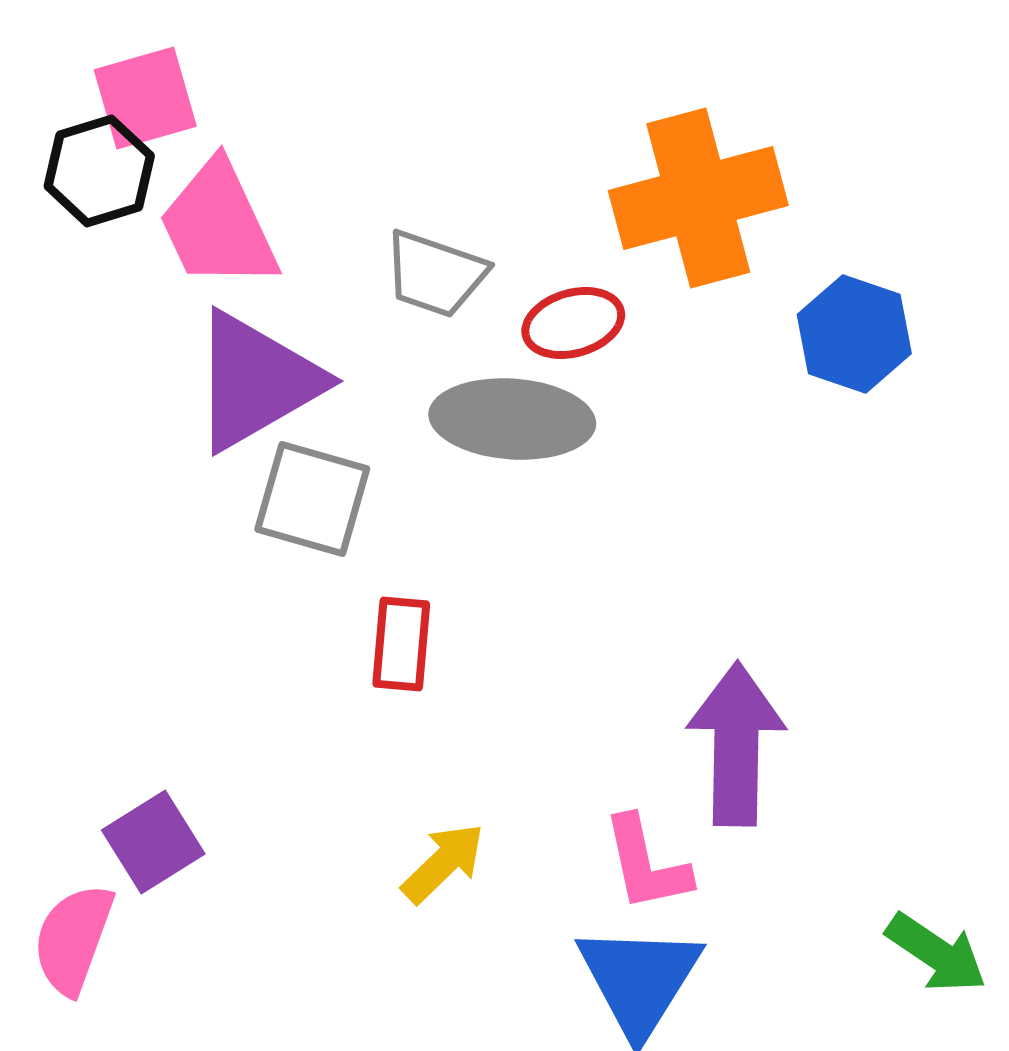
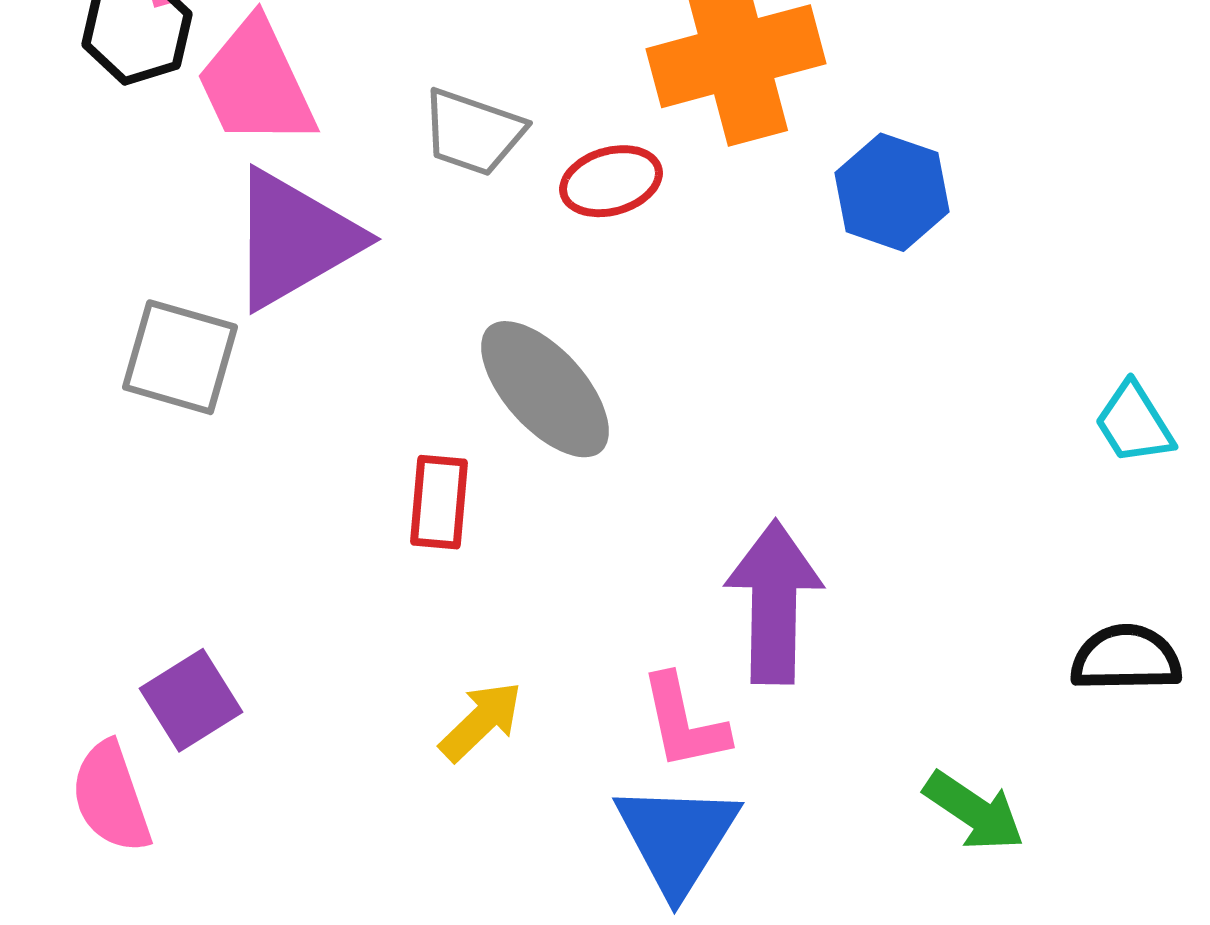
gray ellipse: (512, 419) -> (545, 389), moved, turned 44
gray square: (312, 499) -> (180, 357), moved
pink semicircle: (73, 939) -> (111, 797), turned -39

